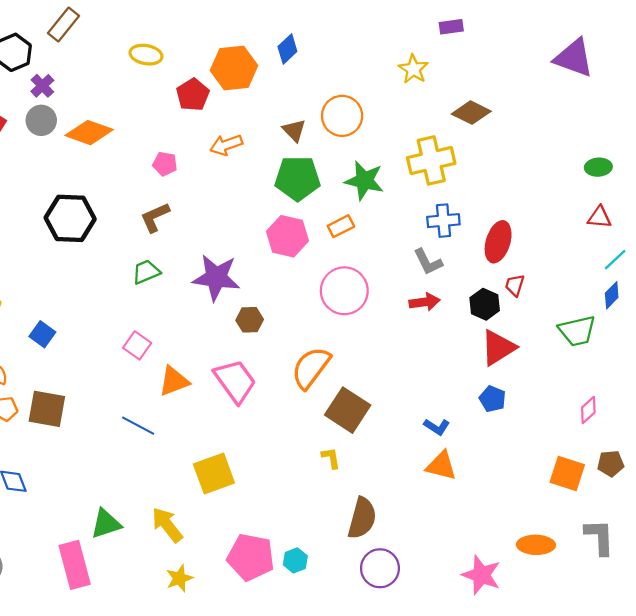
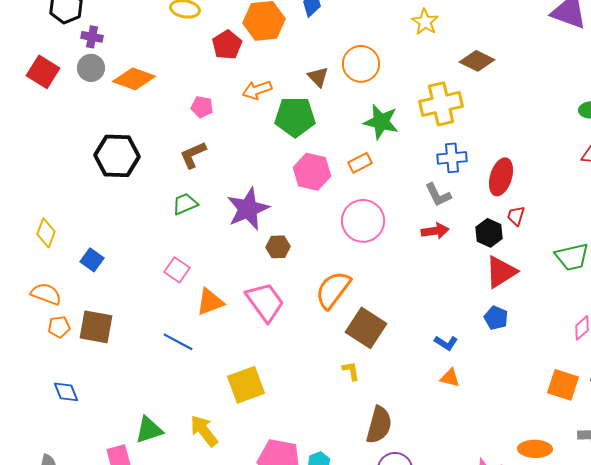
purple cross: (42, 86) -> (92, 37), turned -35
green pentagon: (298, 178) -> (295, 117), moved
purple star: (216, 277) -> (248, 209), turned -30
orange triangle: (441, 466) -> (450, 378), size x0.7

